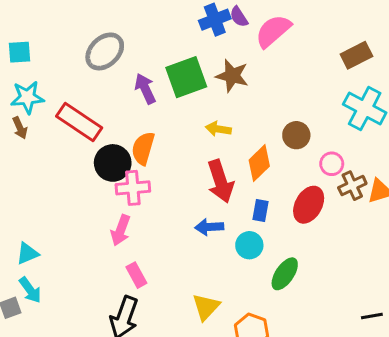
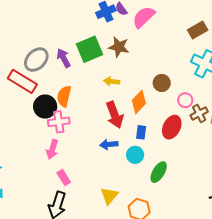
gray ellipse: (105, 51) -> (36, 60), moved

